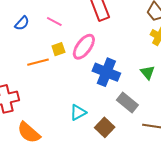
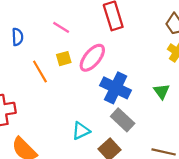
blue semicircle: (22, 23) -> (17, 37), moved, turned -49
orange line: (38, 62) -> (40, 71), turned 70
gray rectangle: (127, 103) -> (123, 120), moved

